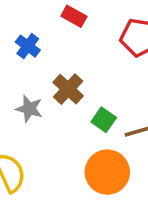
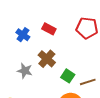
red rectangle: (74, 16) -> (49, 29), moved

